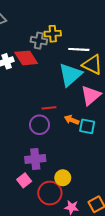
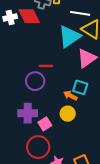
orange arrow: (72, 120) -> (70, 96), moved
yellow circle: (63, 178) -> (68, 114), moved
pink square: (24, 180) -> (45, 124), moved

